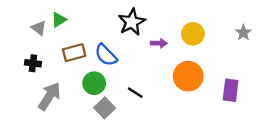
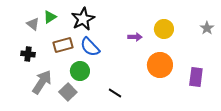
black star: (132, 22) -> (83, 19), moved
black line: (135, 93) -> (115, 93), moved
gray square: (105, 108) -> (68, 92), moved

